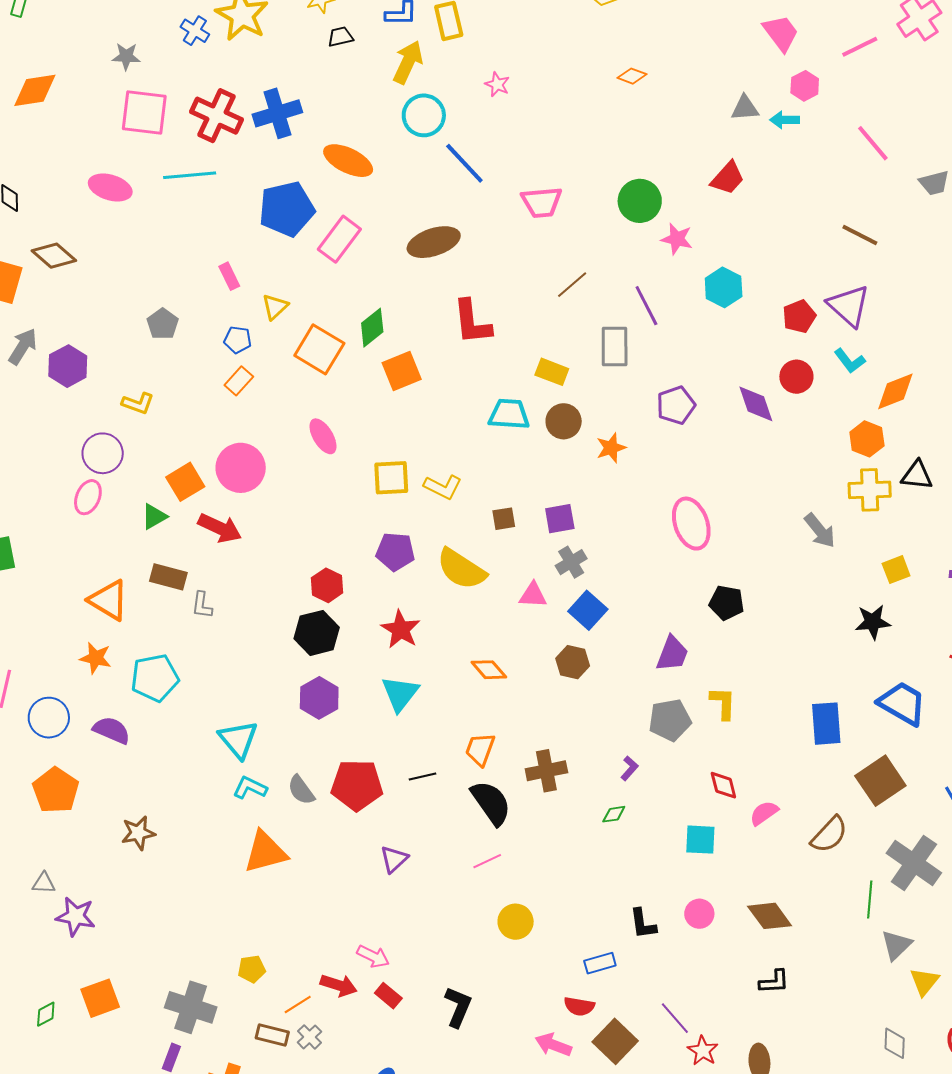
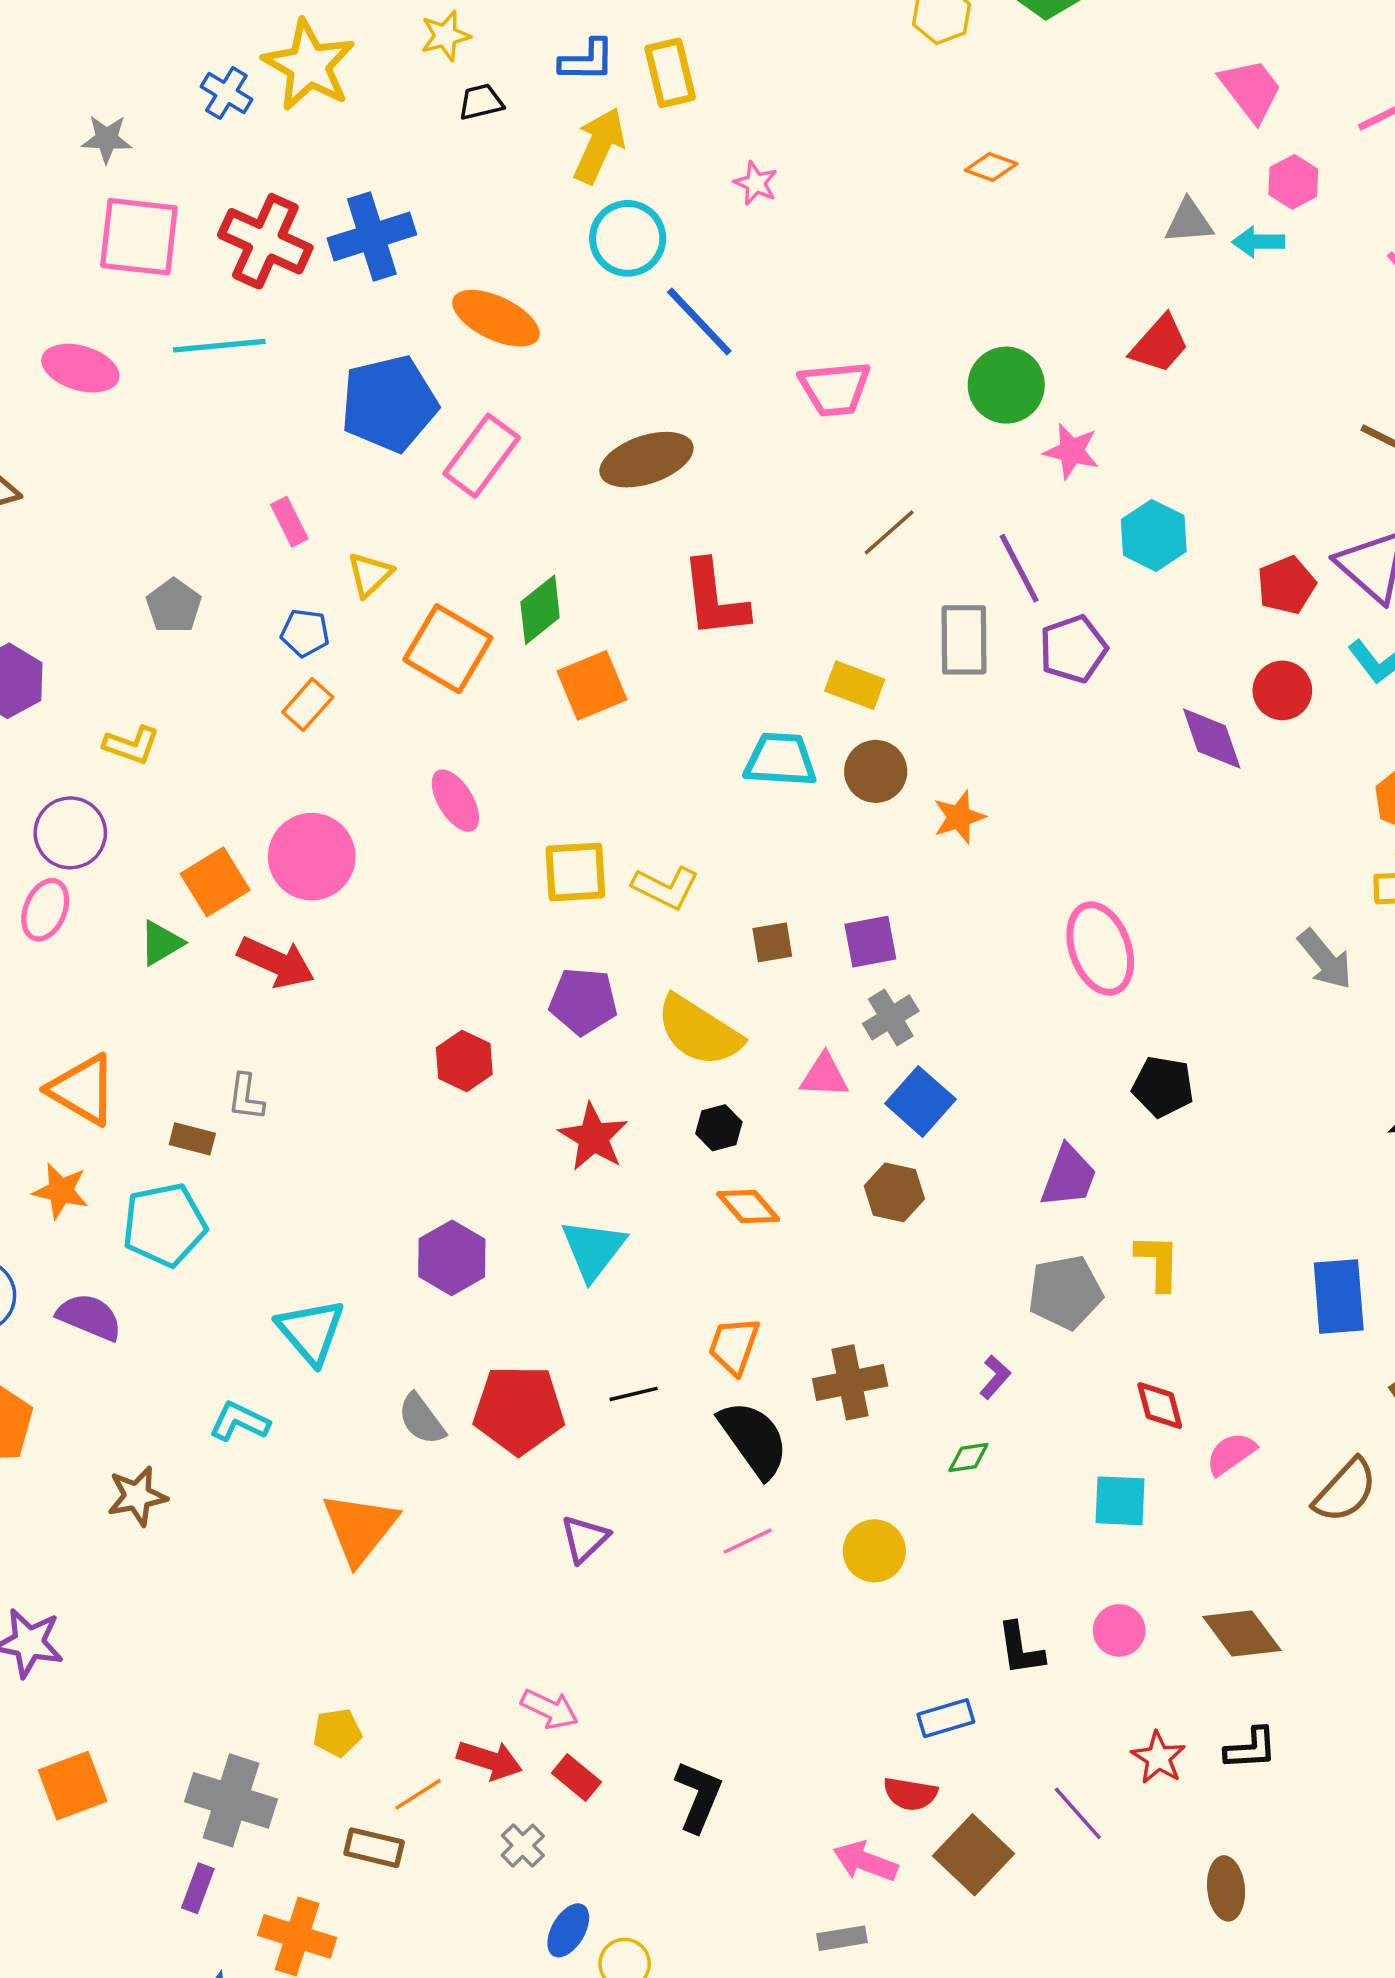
purple pentagon: (676, 405) -> (1073, 649), moved
brown rectangle: (168, 577) -> (192, 1139), moved, size x0.7
black hexagon: (317, 633) -> (719, 1128), moved, size x0.6
cyan L-shape: (250, 788) -> (239, 1422), moved
orange triangle: (265, 852) -> (360, 1528), turned -36
yellow circle: (516, 922) -> (874, 1551), moved
gray cross: (309, 1037) -> (523, 1846), moved
red star: (703, 1051) -> (1158, 1758), moved

